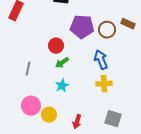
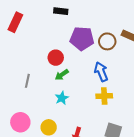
pink circle: (31, 106) -> (20, 122), moved

